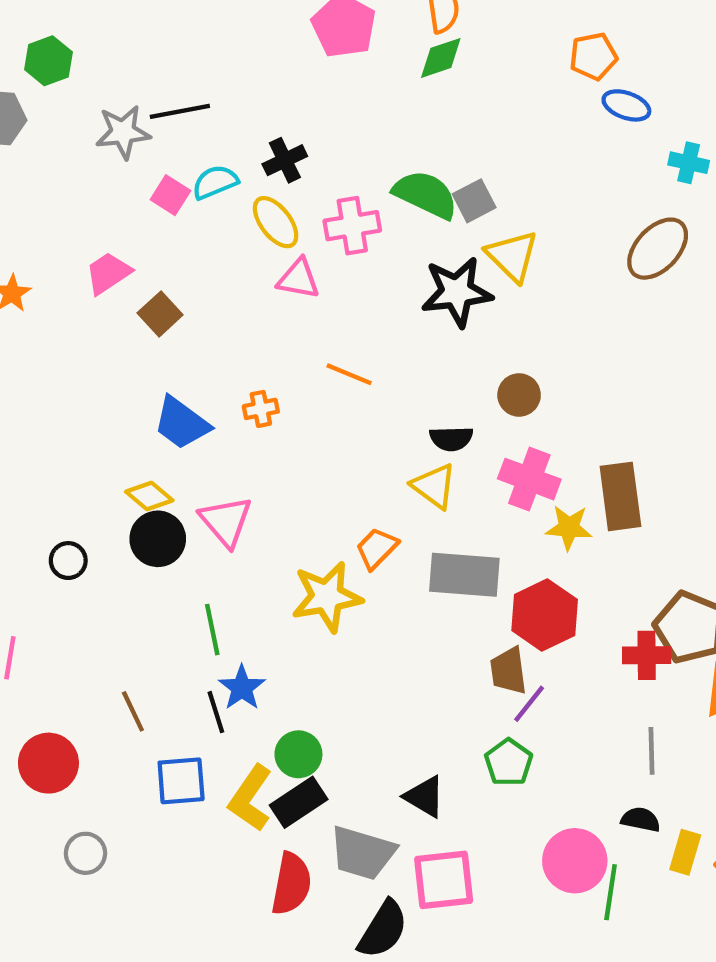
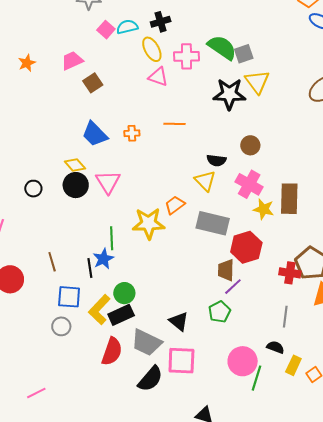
orange line: (349, 374) -> (174, 124), turned -30
green line: (212, 630) -> (112, 238), moved
gray circle: (86, 853) -> (61, 326), moved

